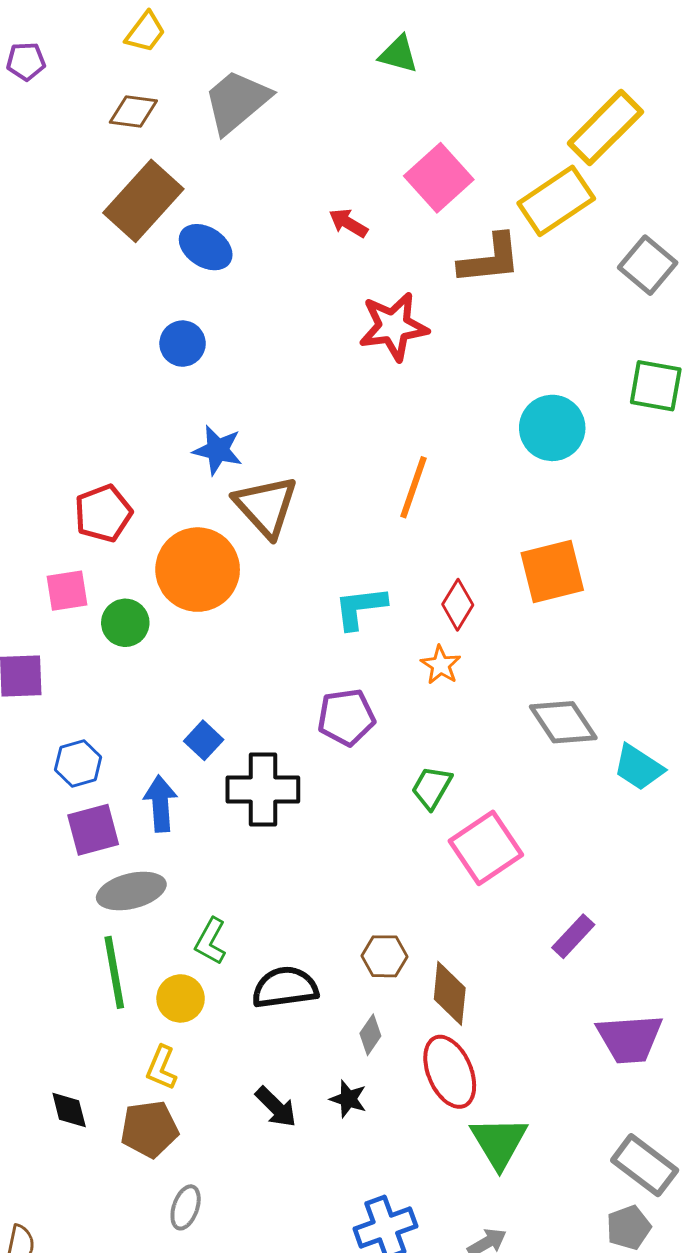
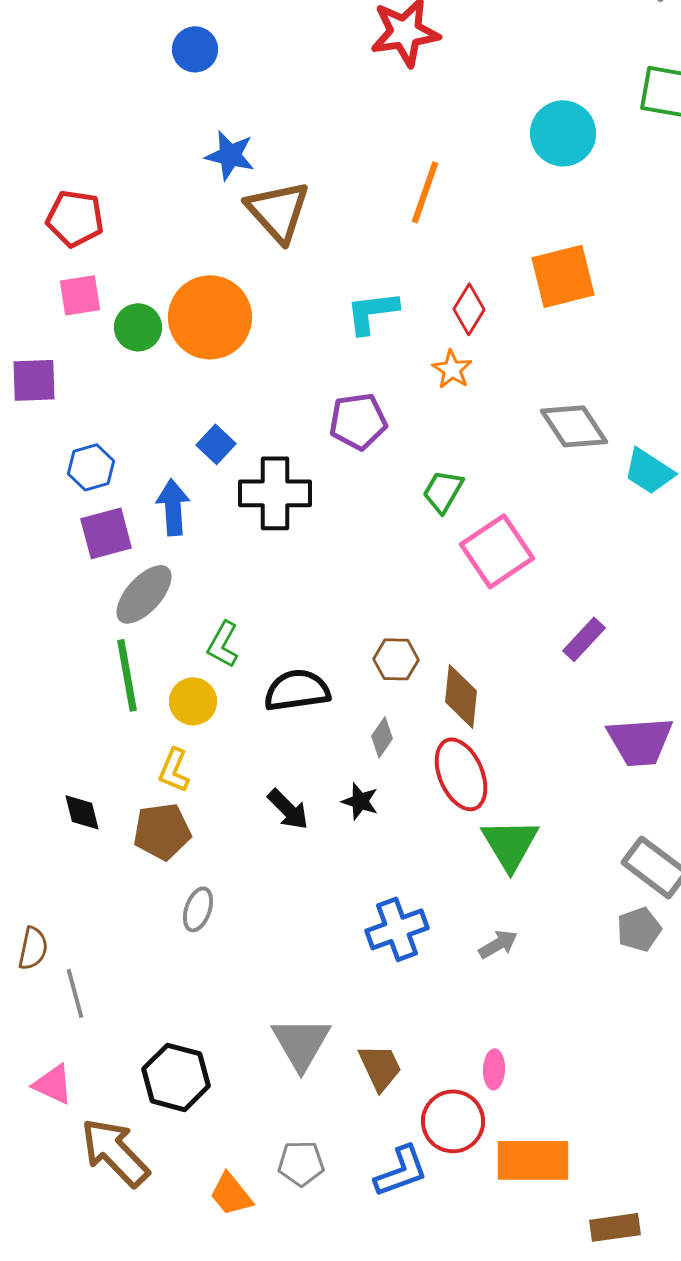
red pentagon: (103, 513) -> (75, 218), moved, turned 30
orange circle: (198, 570) -> (210, 317), moved
gray ellipse: (131, 891) -> (144, 594), turned -34

